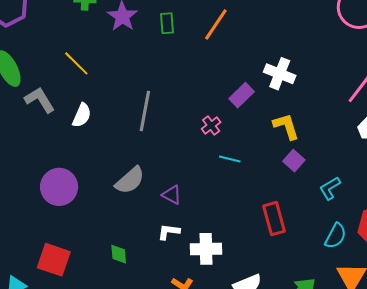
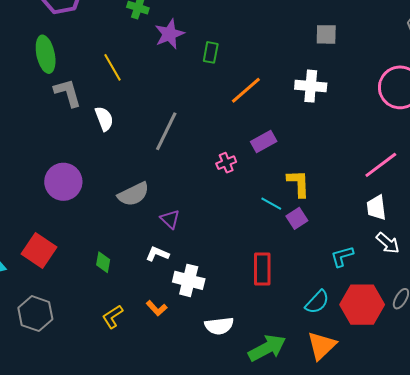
orange line: (216, 24) -> (246, 90), moved
white cross: (280, 74) -> (311, 86), moved, turned -32
white semicircle: (82, 115) -> (104, 119), turned -60
cyan line: (230, 159) -> (271, 204), moved
cyan L-shape: (330, 188) -> (342, 256), moved

